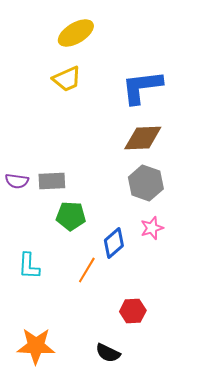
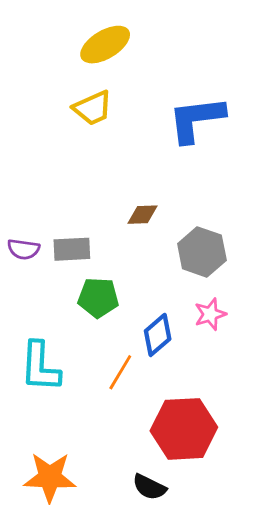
brown diamond: (143, 138) -> (142, 215), moved, size x0.6
cyan L-shape: (29, 266) -> (40, 367), size x1.4
red hexagon: (133, 311) -> (184, 429), size x1.8

